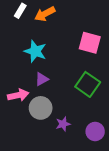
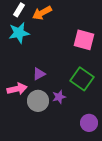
cyan star: (35, 51) -> (19, 33), moved, turned -30
purple star: (63, 124) -> (59, 97), moved

